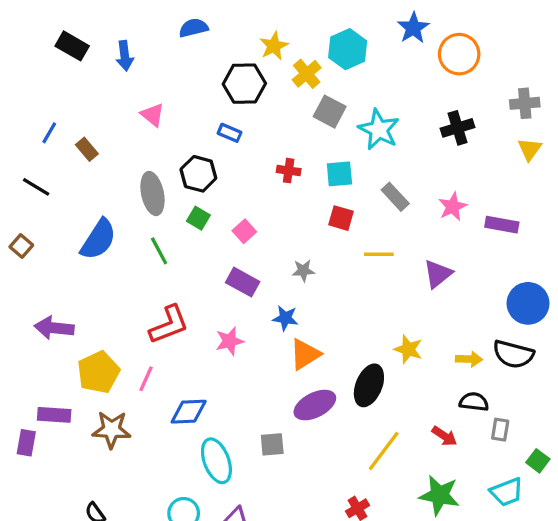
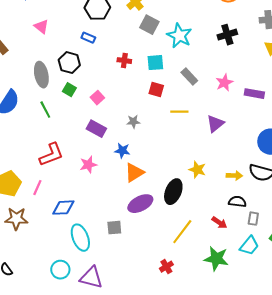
cyan trapezoid: (507, 492) -> (249, 246), moved, turned -30

